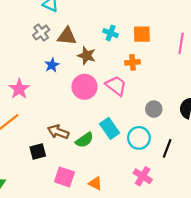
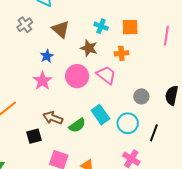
gray cross: (41, 33) -> (25, 25), moved
brown triangle: (67, 36) -> (61, 29), turned 36
brown star: (87, 56) -> (89, 48), moved
pink star: (19, 89) -> (42, 81), moved

